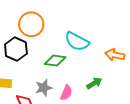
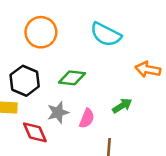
cyan semicircle: (77, 41) -> (106, 34), moved
black hexagon: (16, 49) -> (25, 81), moved

